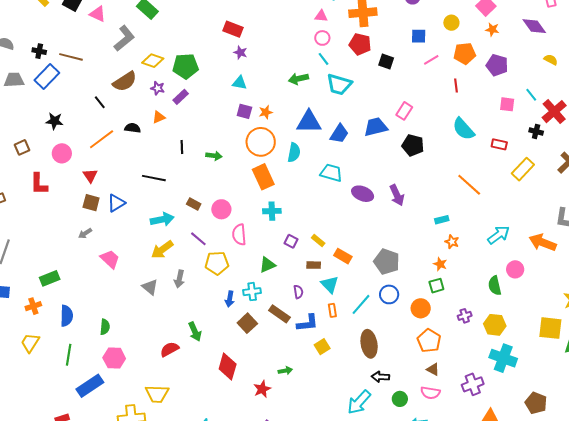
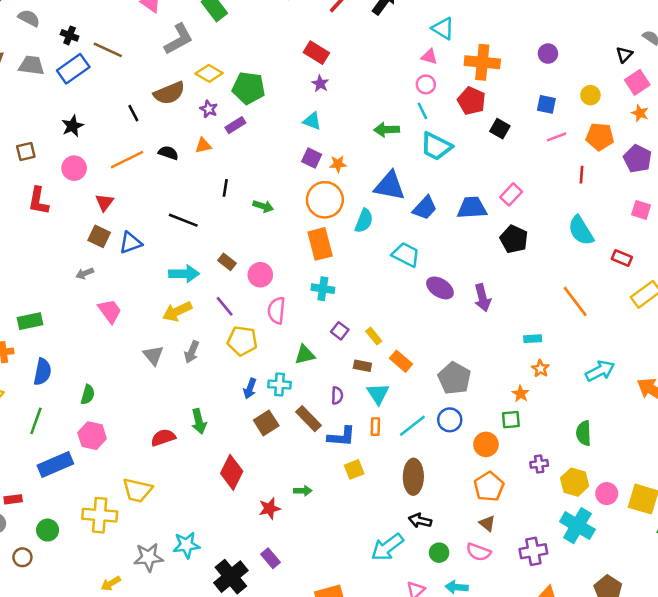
black star: (54, 121) -> (72, 126), turned 30
pink circle: (515, 269) -> (607, 494), moved

